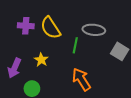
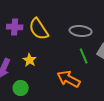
green line: (75, 45) -> (84, 56), moved, turned -35
orange arrow: (81, 79) -> (69, 79), turned -30

